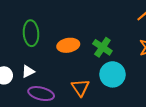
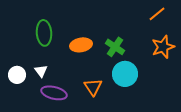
white triangle: (28, 71) -> (41, 71), turned -40

